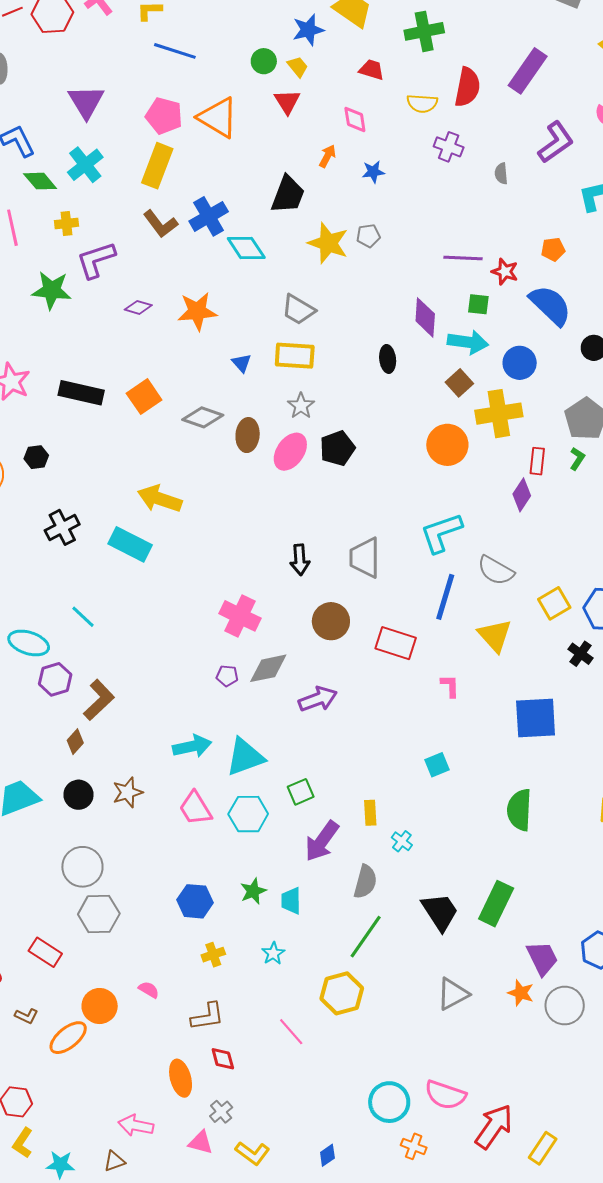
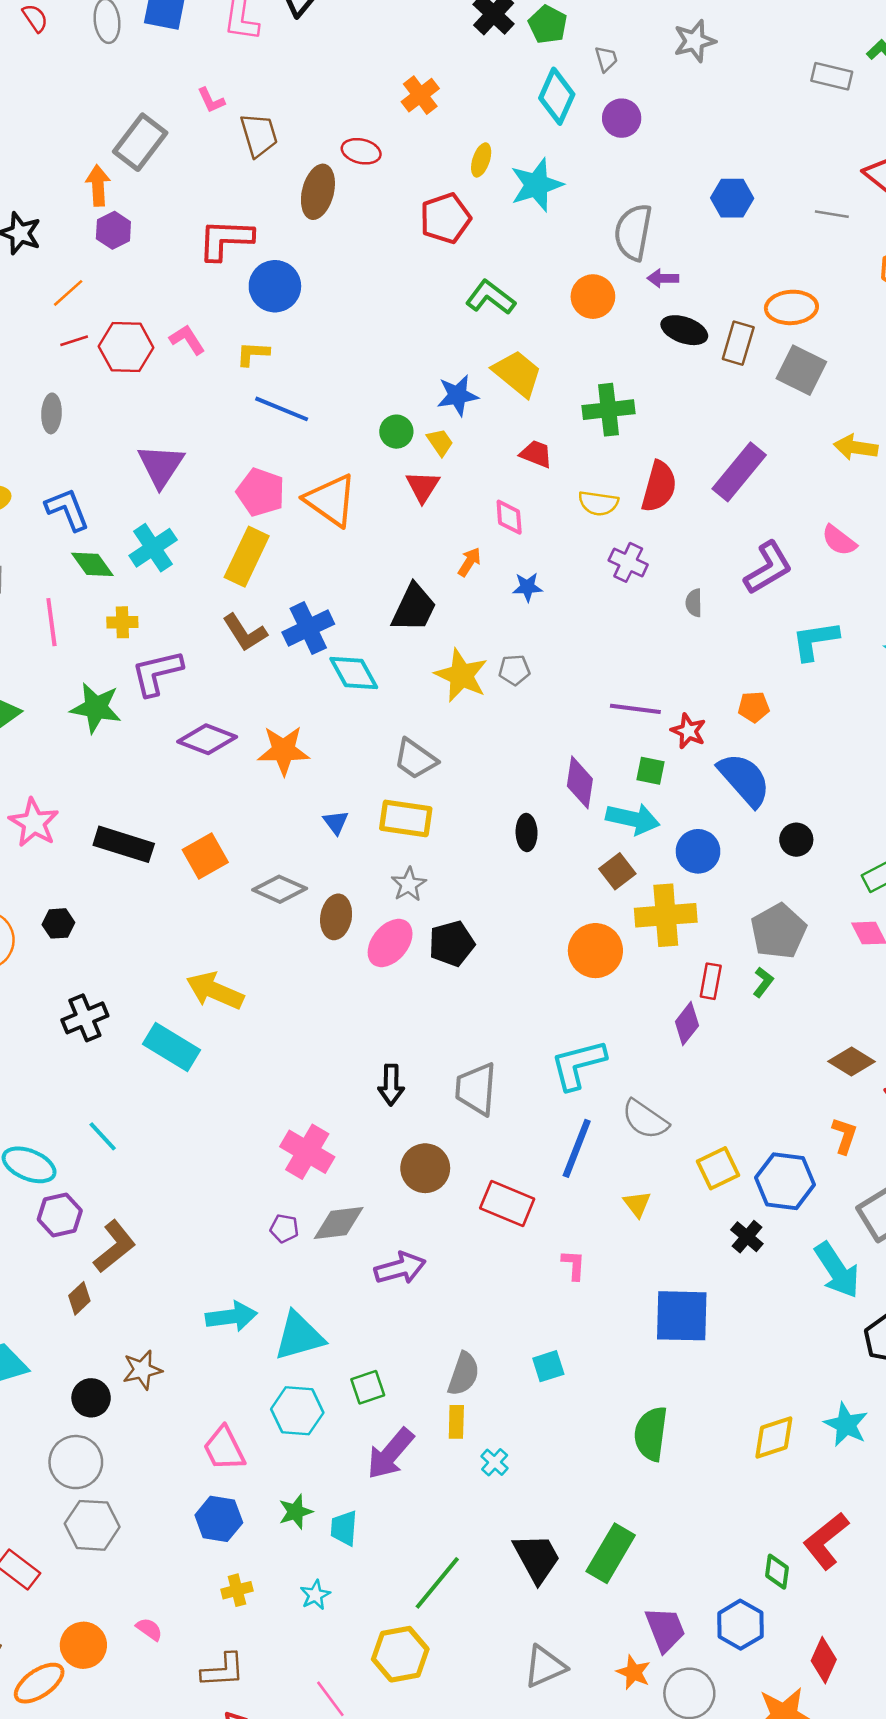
purple diamond: (138, 307) -> (207, 739), size x1.6
yellow triangle: (495, 635) -> (637, 1204), size x0.6
black circle: (79, 795) -> (91, 1398), moved
pink trapezoid: (195, 808) -> (224, 1448), moved
gray semicircle: (365, 882) -> (464, 1374), moved

